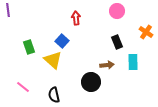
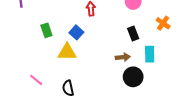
green rectangle: (29, 47) -> (46, 30), moved
yellow triangle: (53, 60) -> (67, 52), turned -42
black circle: (91, 82) -> (133, 77), moved

